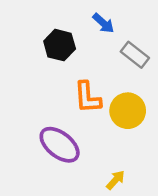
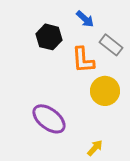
orange L-shape: (88, 97) -> (83, 60), moved

